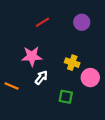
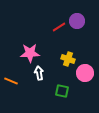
red line: (42, 22) -> (59, 27), moved
white arrow: (41, 78) -> (39, 73), turned -48

